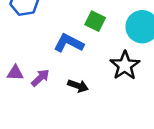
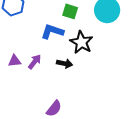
black star: (125, 66) -> (81, 42), moved

